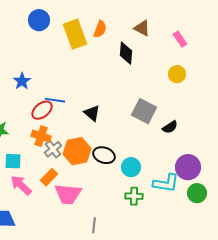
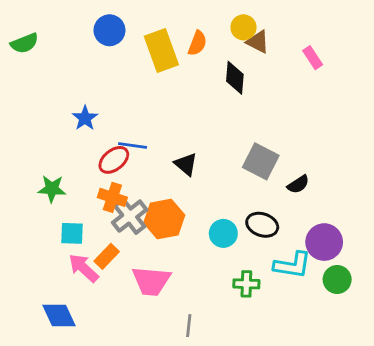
yellow circle: (177, 74) -> (243, 27), moved
gray cross: (53, 149) -> (130, 216), size x1.4
black ellipse: (104, 155) -> (262, 225), moved
cyan circle: (131, 167) -> (223, 233), moved
orange rectangle: (49, 177) -> (107, 256), moved

